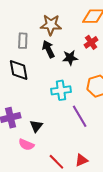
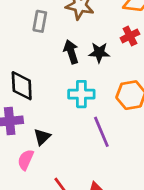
black arrow: (48, 49) -> (71, 52), moved
black diamond: (19, 70) -> (22, 86), moved
pink semicircle: (26, 145) -> (26, 160), turned 84

